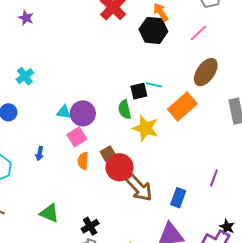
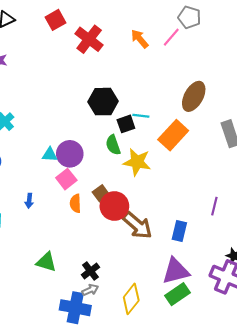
black hexagon: (153, 30) -> (103, 102), moved
pink line: (198, 33) -> (171, 37), moved

